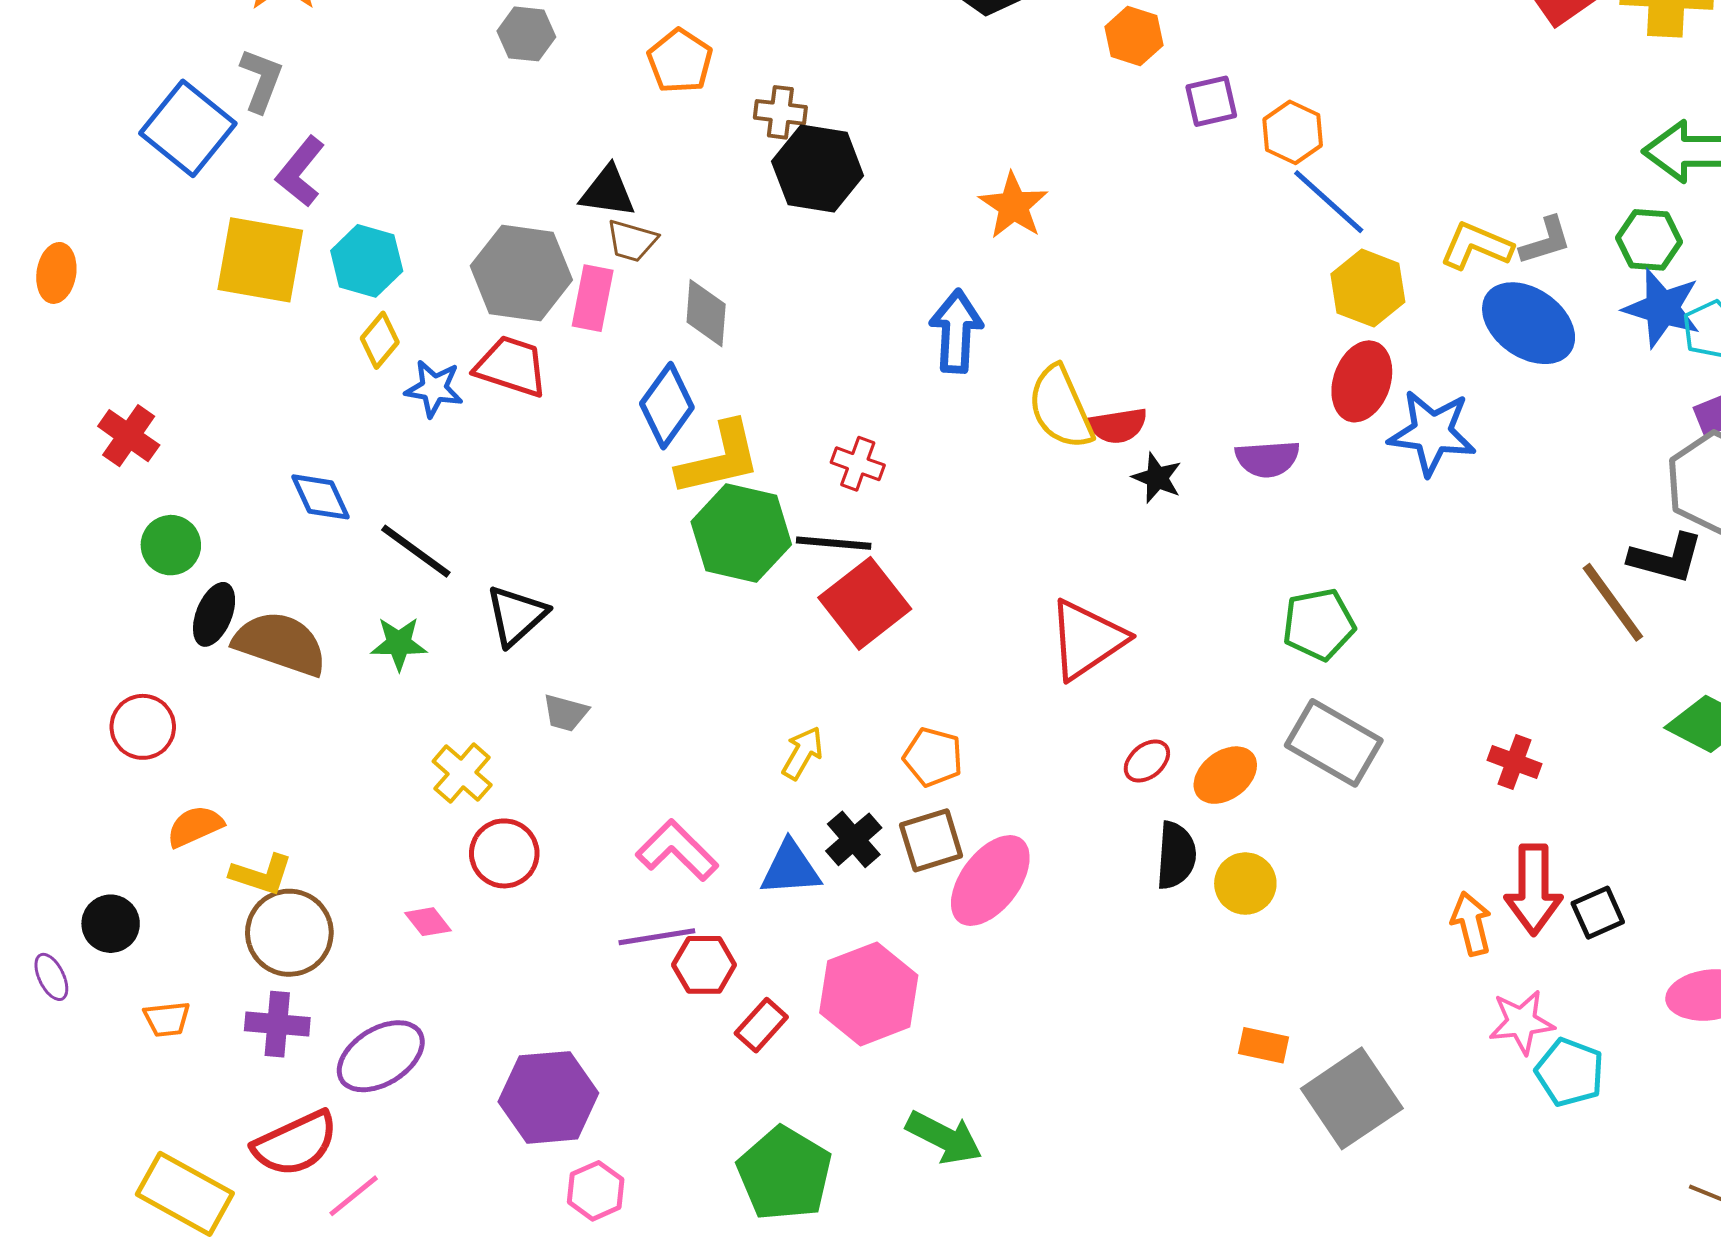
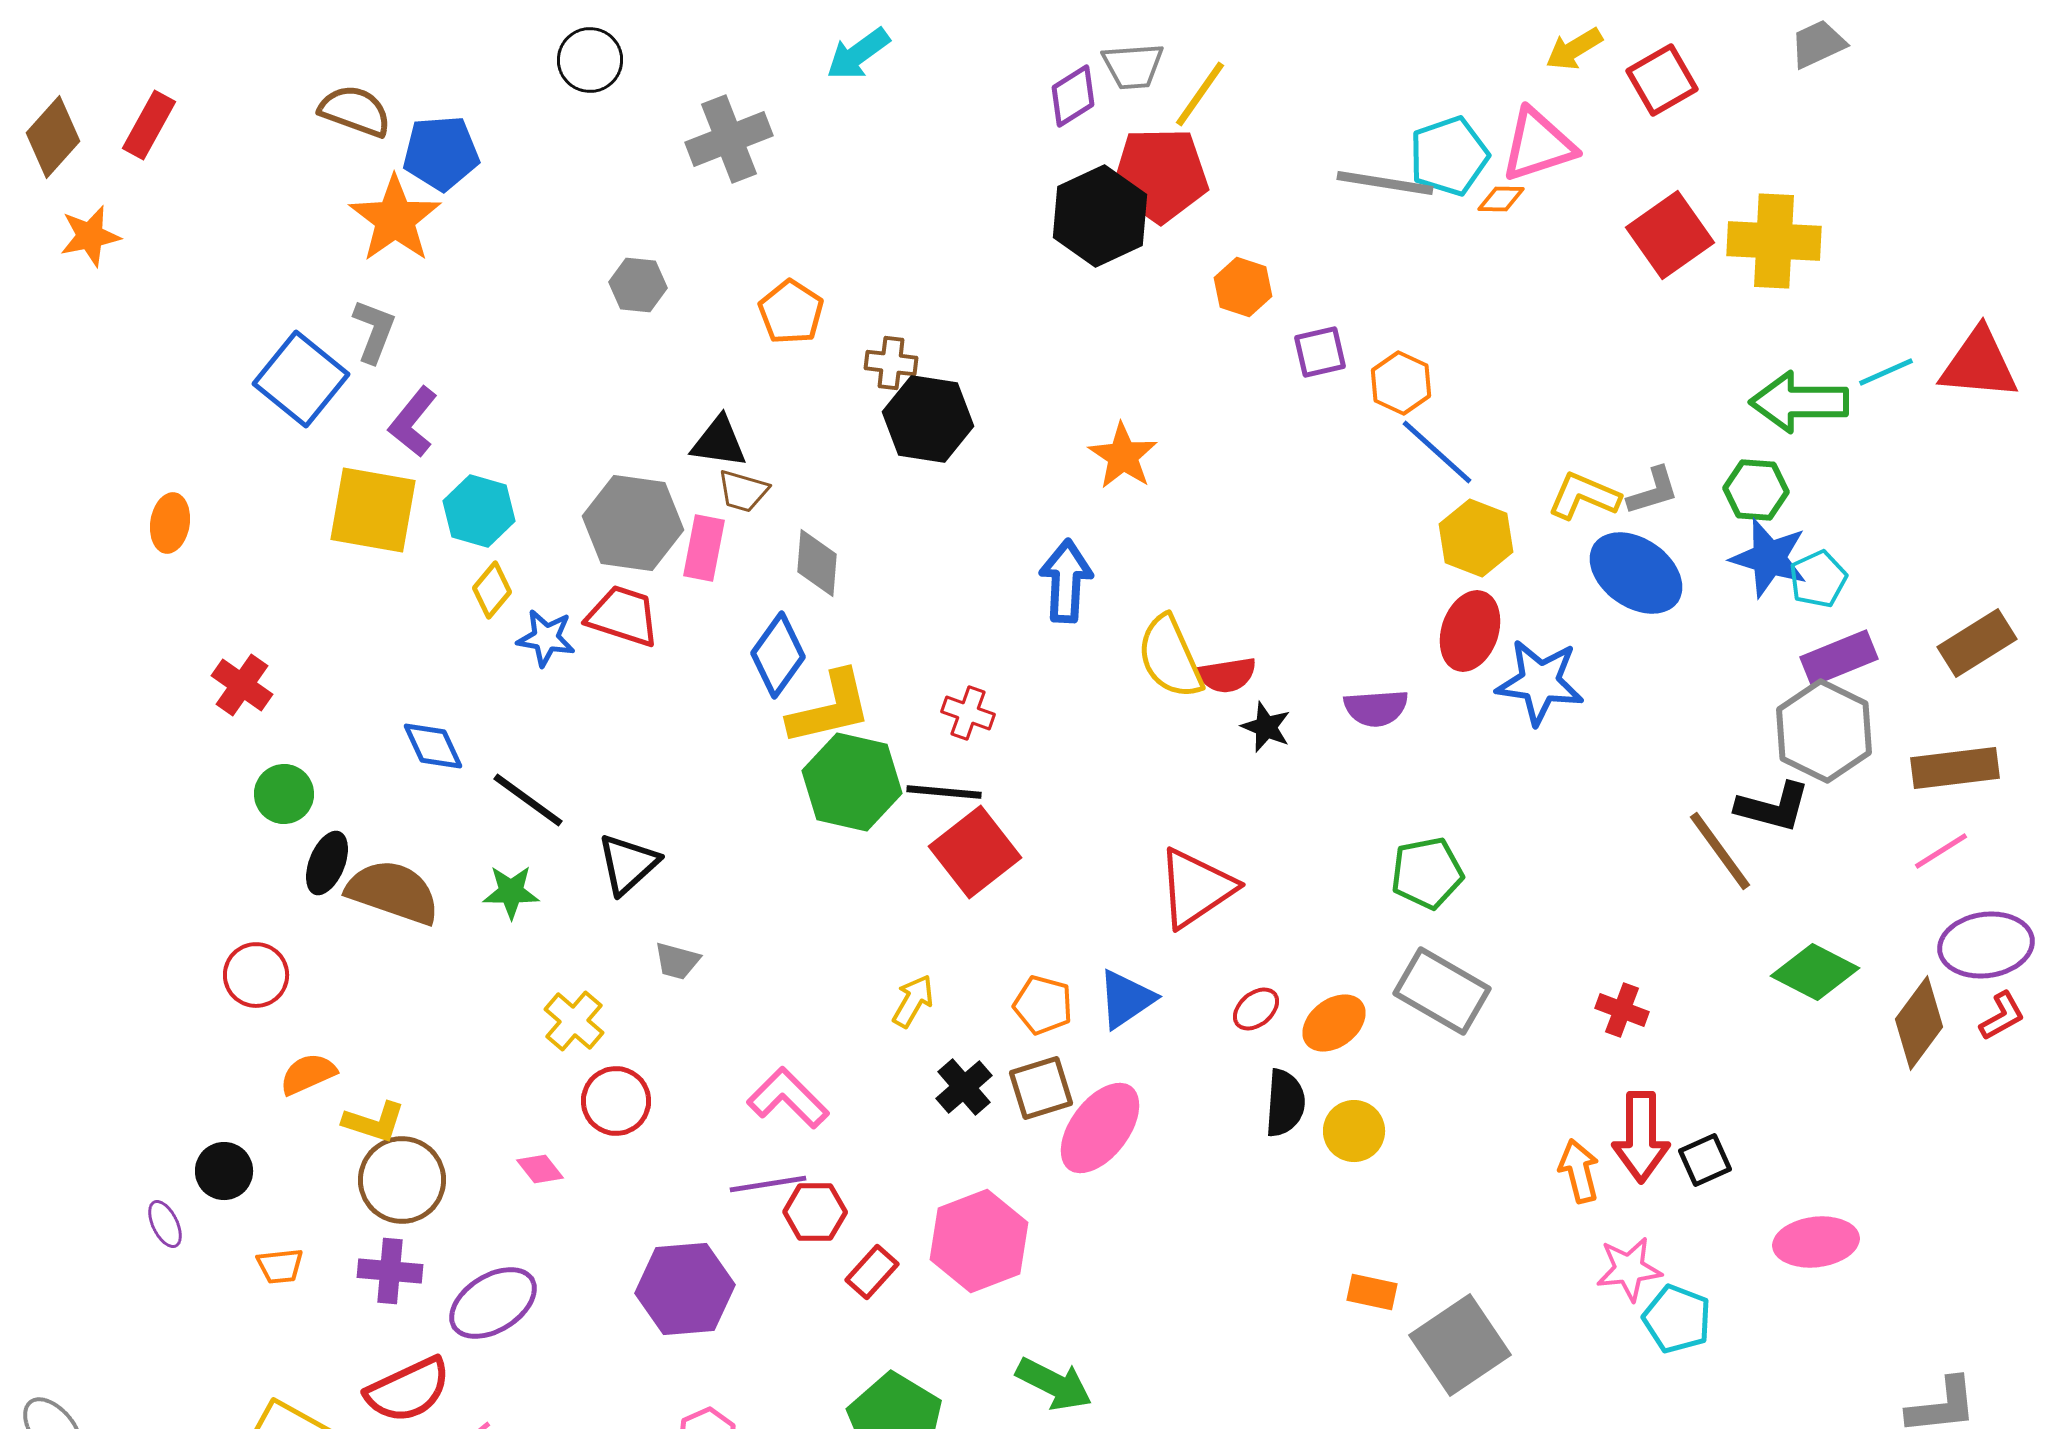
blue triangle: (790, 868) -> (1126, 999), moved, turned -30
purple hexagon: (548, 1097) -> (685, 1289), moved

